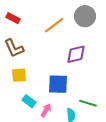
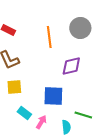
orange line: (54, 25) -> (49, 37), turned -60

